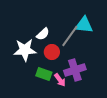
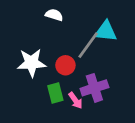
white semicircle: (43, 34) -> (54, 15), moved, turned -120
green rectangle: (44, 74) -> (55, 93), turned 56

